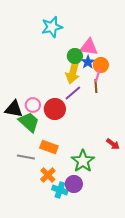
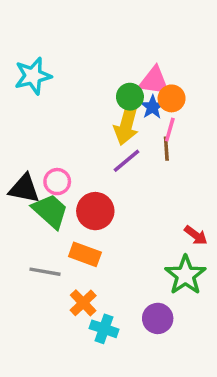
cyan star: (52, 27) -> (33, 76), moved
orange circle: (101, 65) -> (172, 98), moved
red circle: (55, 109) -> (95, 211), moved
red arrow: (113, 144) -> (196, 235), moved
green star: (83, 161) -> (185, 275), moved
purple circle: (74, 184) -> (158, 318), moved

